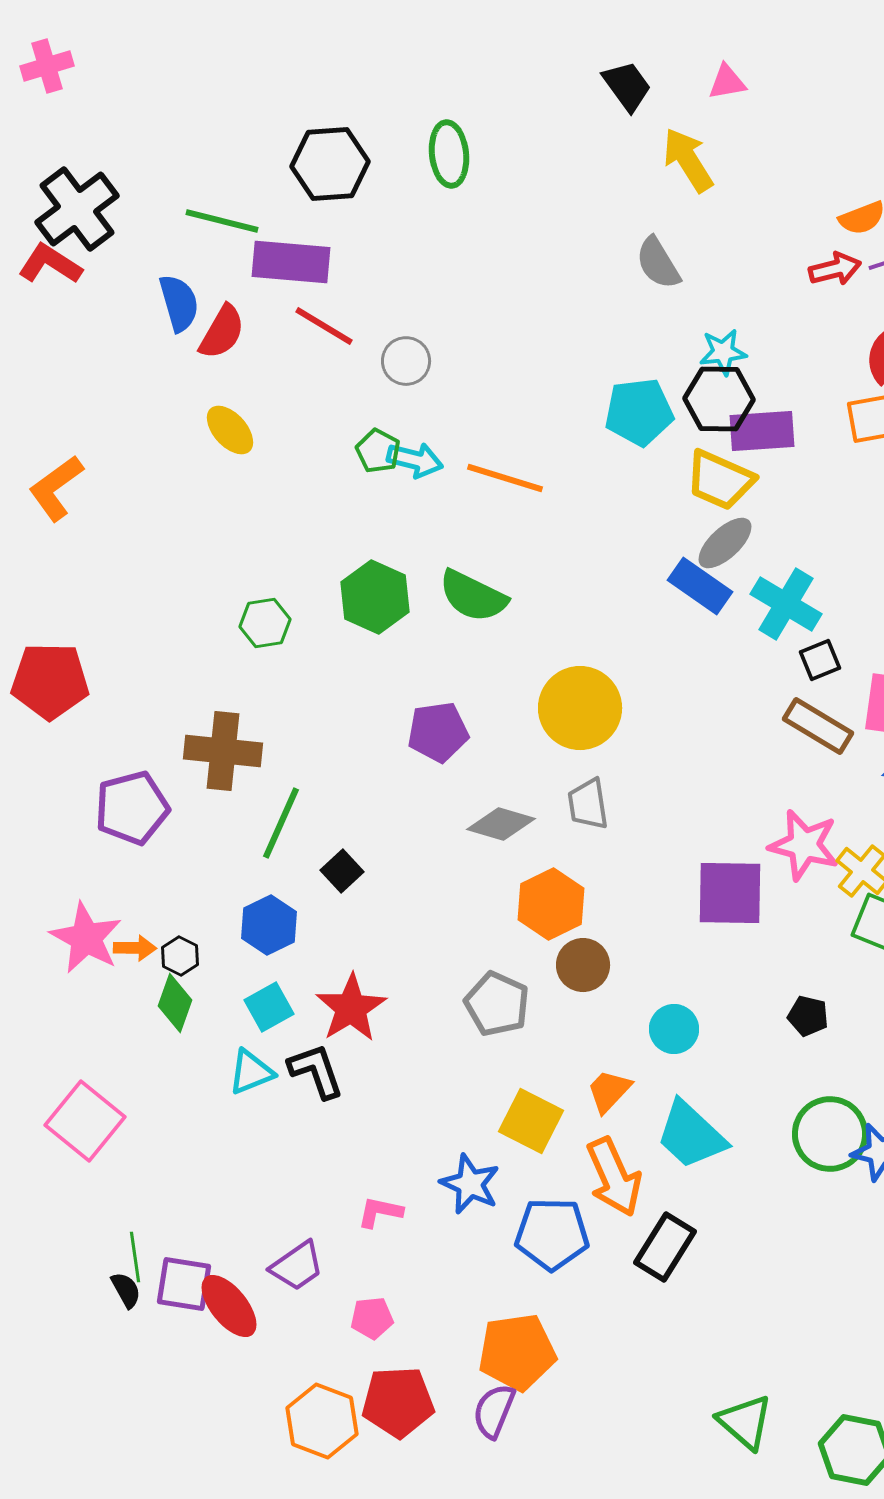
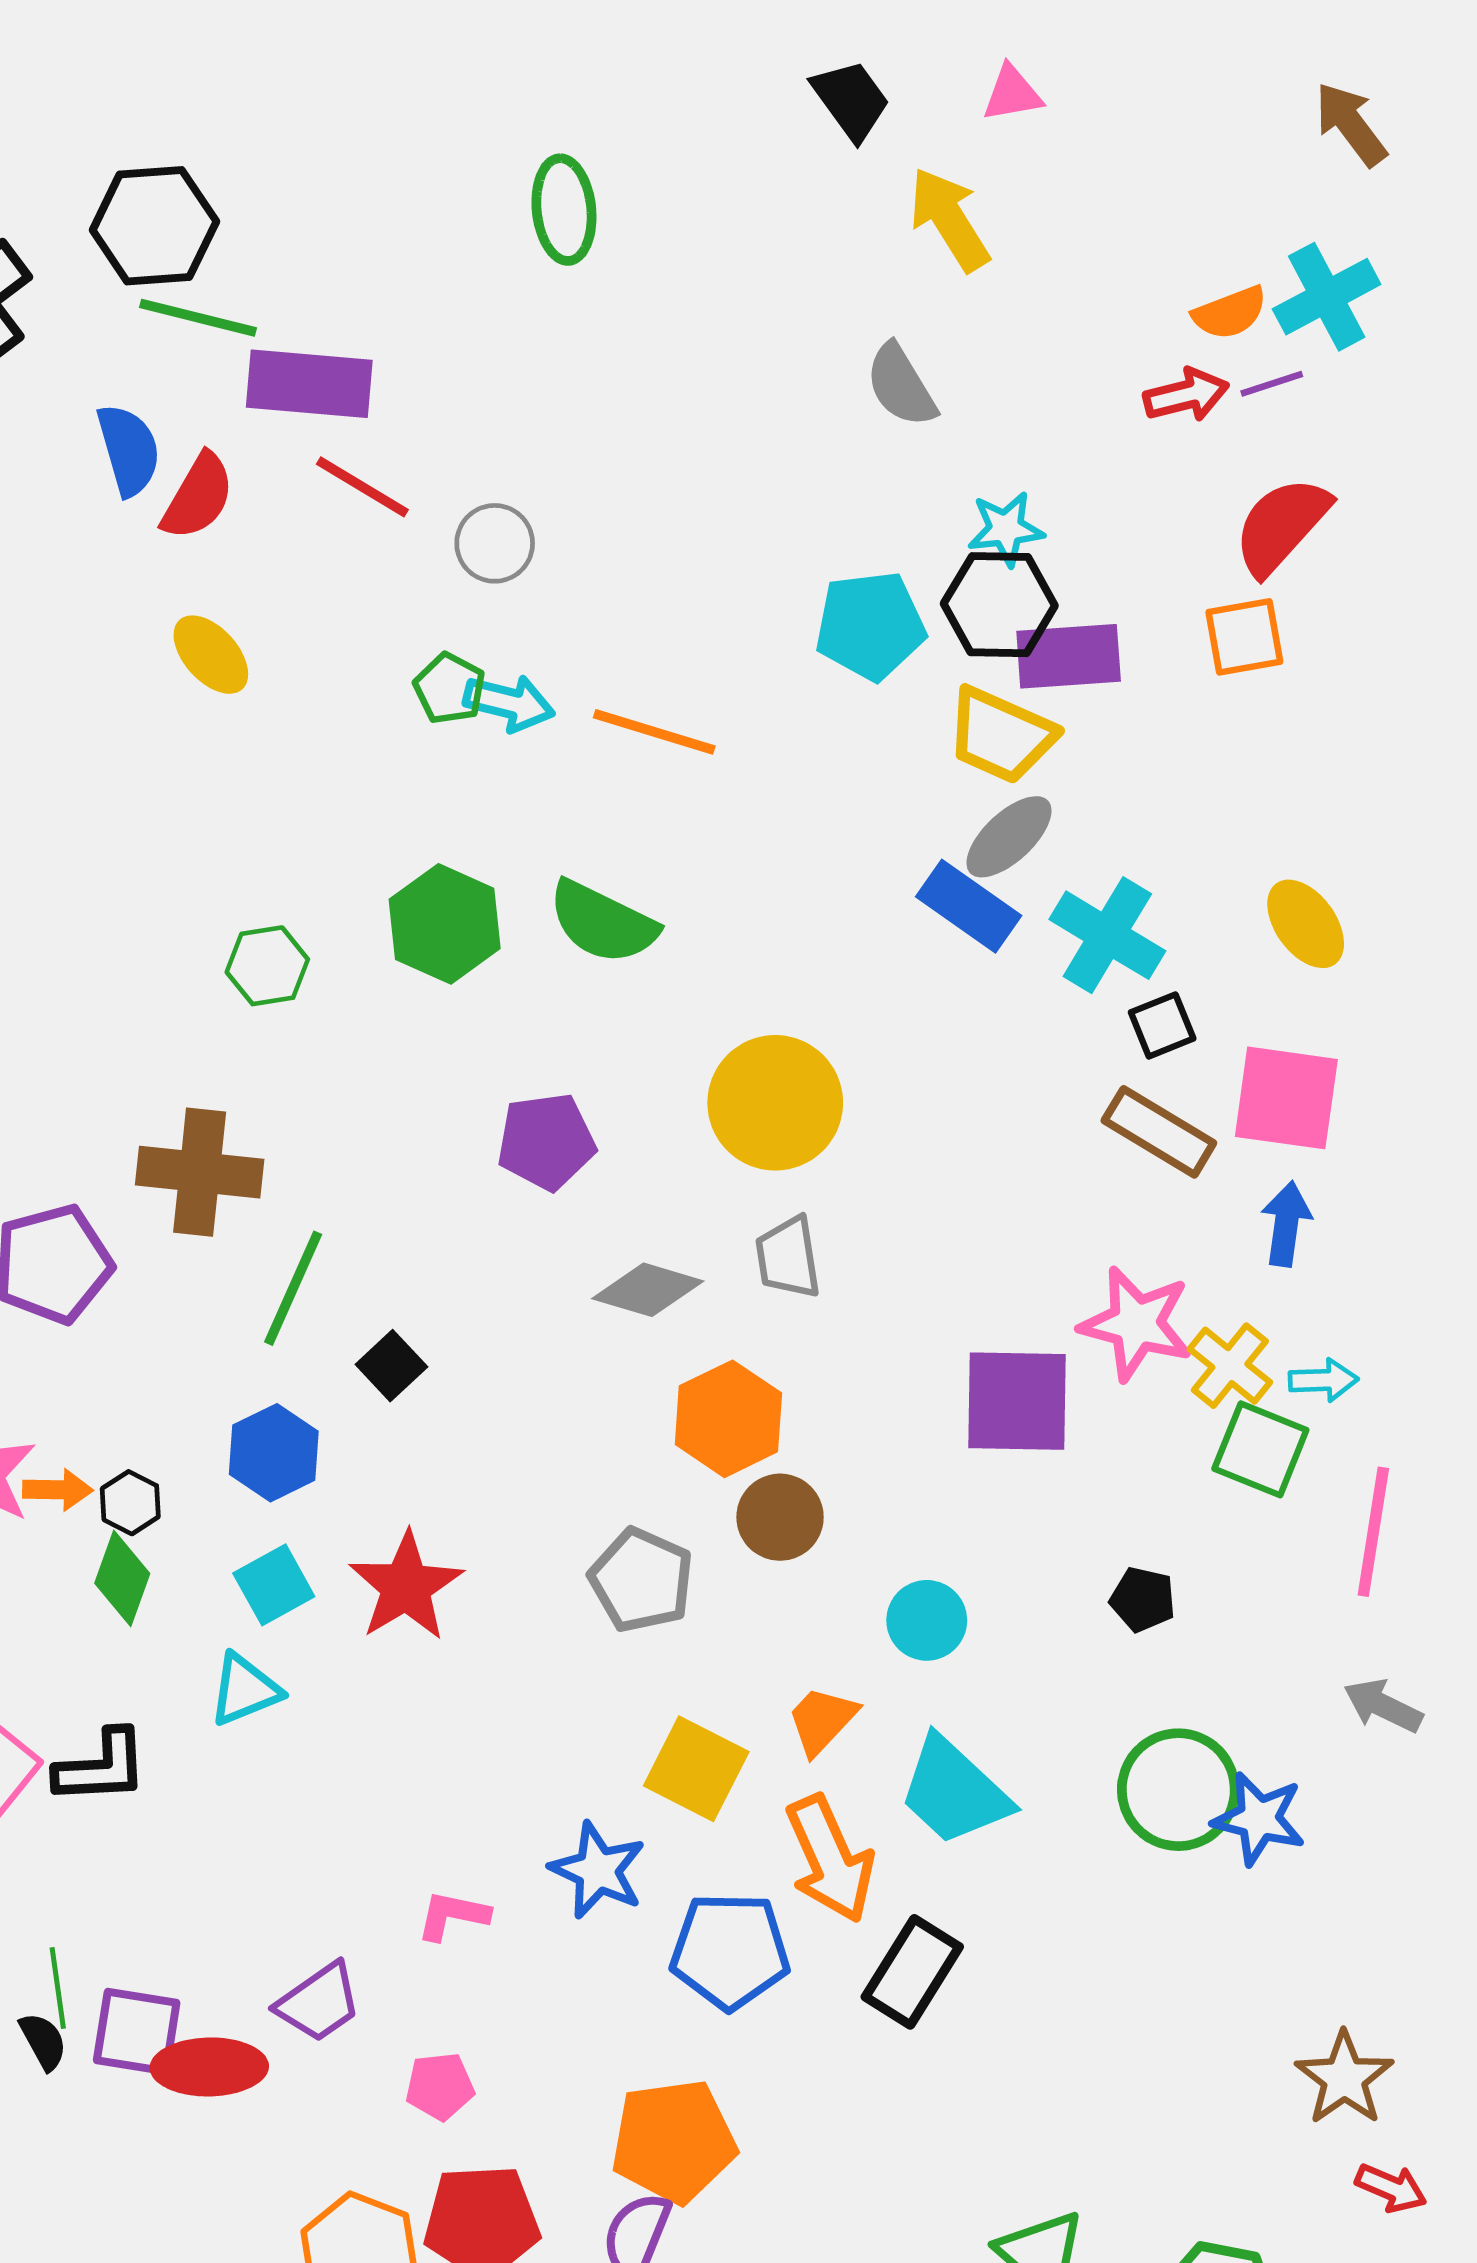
black hexagon: (330, 164) -> (154, 226), moved
black L-shape: (316, 1071) -> (101, 1767), moved, turned 106
red ellipse: (229, 1306) -> (209, 2067), turned -52

